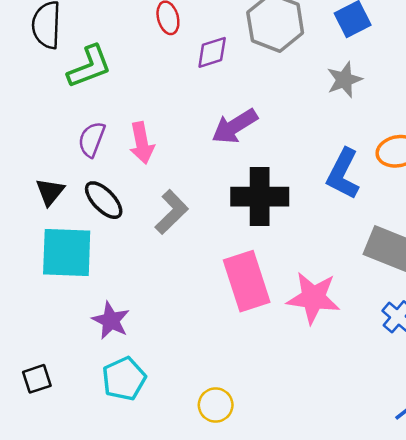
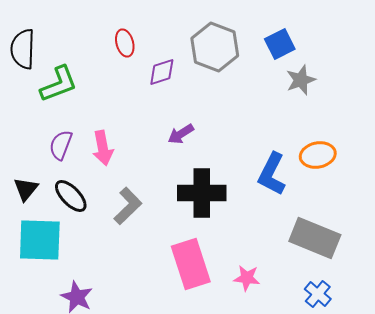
gray star: (344, 80) -> (301, 80), moved
purple arrow: (235, 126) -> (181, 134), size x0.7
pink star: (313, 298) -> (247, 278), size x0.6

